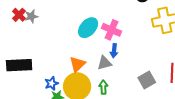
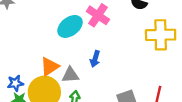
pink cross: (112, 30) -> (98, 15), moved
gray triangle: (104, 63) -> (70, 75), moved

